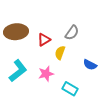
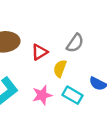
cyan rectangle: (70, 89) -> (73, 95), moved

